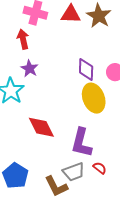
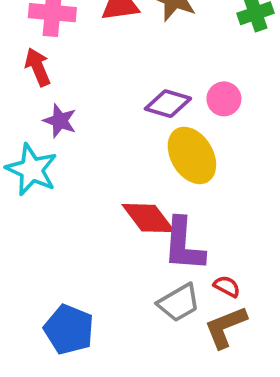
purple diamond: (86, 70) -> (168, 104), turned -65
red diamond: (41, 127) -> (148, 218), moved
brown L-shape: (56, 186) -> (226, 327), moved, turned 105

